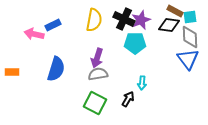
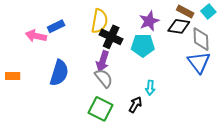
cyan square: (190, 17) -> (208, 12), moved, turned -32
black cross: (124, 19) -> (111, 37), moved
gray semicircle: (98, 74) -> (104, 78), turned 60

